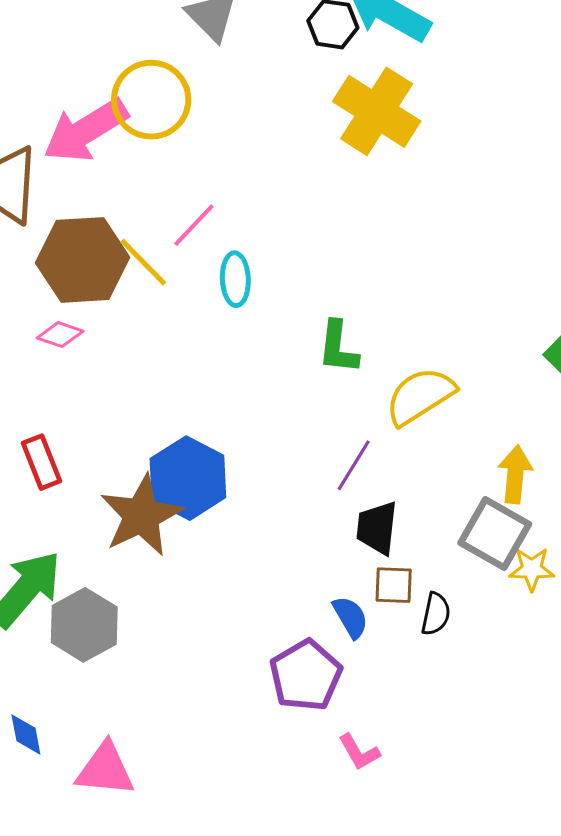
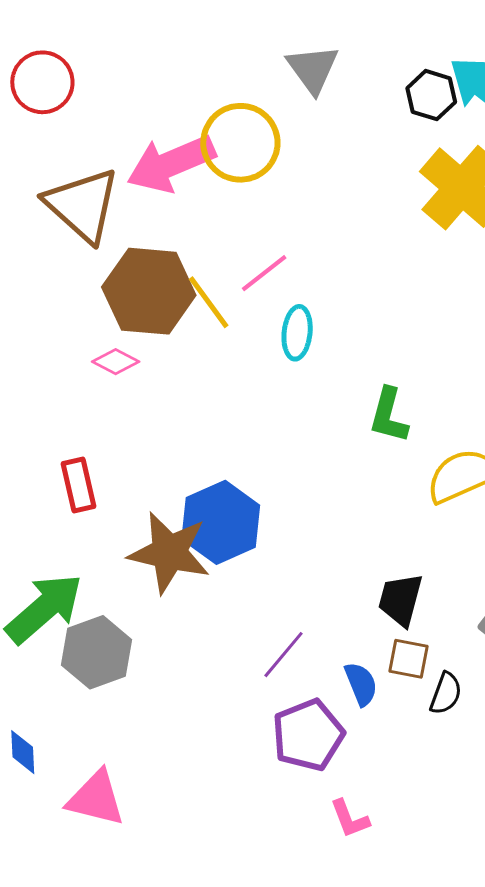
purple line: (354, 465) -> (283, 655), moved
brown star: (141, 515) -> (169, 553), turned 30

